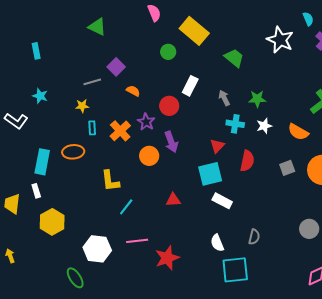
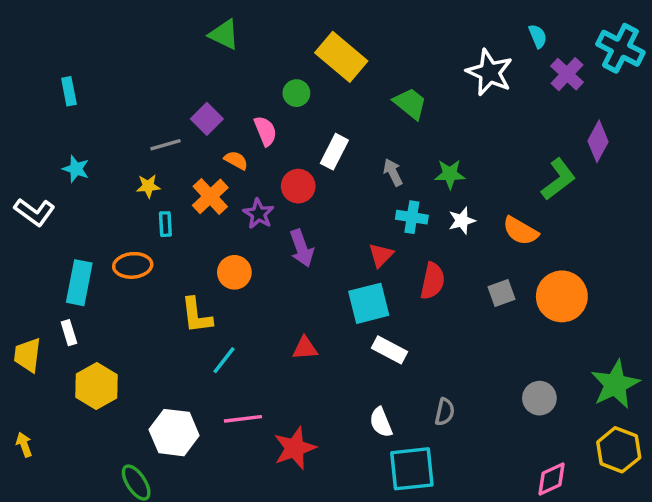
pink semicircle: (154, 13) -> (265, 131), moved
green triangle: (97, 27) -> (224, 34), moved
orange cross: (120, 131) -> (210, 196), moved
orange circle: (149, 156) -> (234, 272), moved

